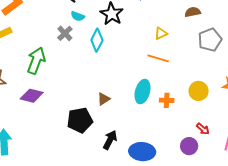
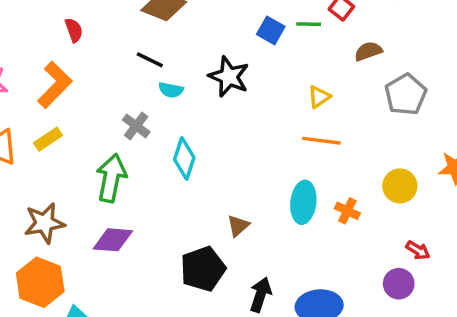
gray cross: (65, 33) -> (136, 126), moved
cyan diamond: (97, 40) -> (184, 159), moved
orange cross: (167, 100) -> (347, 211), turned 32

